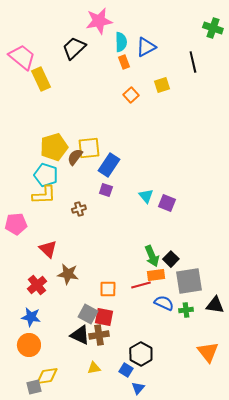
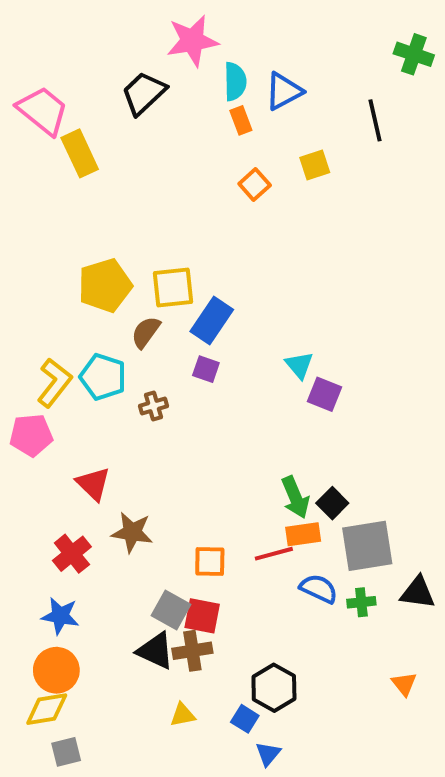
brown semicircle: (75, 157) -> (146, 332), moved
cyan pentagon: (46, 175) -> (103, 377), moved
yellow L-shape: (44, 195) -> (54, 383), moved, turned -50
cyan triangle: (146, 196) -> (299, 365), moved
orange triangle: (208, 352) -> (404, 684), size x0.6
yellow diamond: (47, 376) -> (47, 709), moved

